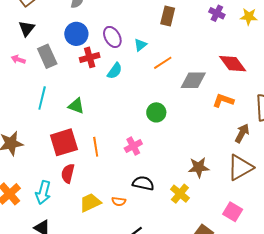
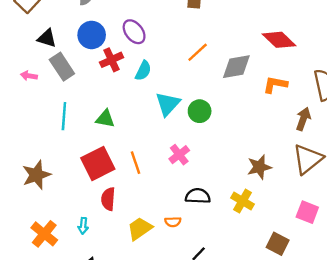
black triangle: (27, 28) -> (47, 38), moved, turned -42
cyan triangle: (140, 45) -> (168, 104), moved, size x1.6
cyan arrow: (43, 193) -> (83, 226), size x0.6

